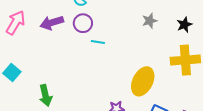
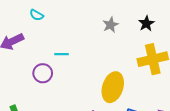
purple circle: (83, 23) -> (43, 73), moved

